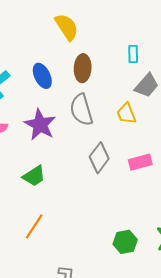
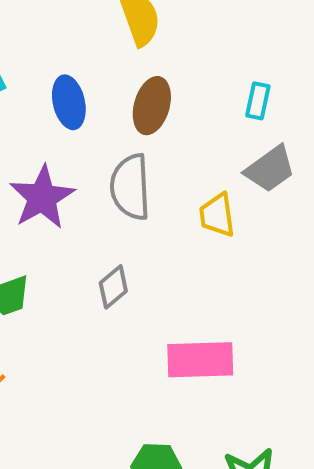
gray diamond: (99, 158) -> (113, 287), moved, size x0.7
pink rectangle: (140, 162) -> (200, 360), moved, size x1.4

